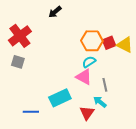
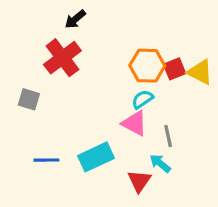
black arrow: (55, 12) -> (75, 19), moved
red cross: (20, 36) -> (62, 58), moved
blue line: (31, 112) -> (46, 160), moved

